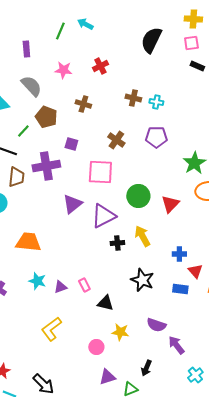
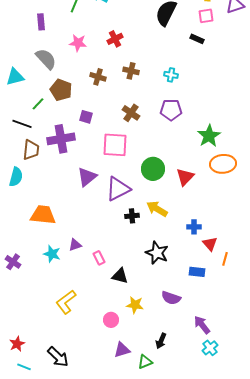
black rectangle: (197, 66) -> (197, 39), moved
brown cross: (133, 98) -> (131, 71), moved
yellow arrow: (142, 236) -> (157, 209), turned -30
purple triangle: (60, 287) -> (75, 245), moved
blue rectangle: (180, 289) -> (197, 272), moved
purple arrow: (176, 345) -> (202, 325), moved

